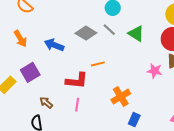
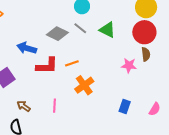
red L-shape: (77, 81) -> (47, 66), moved
orange cross: (121, 97) -> (84, 85), moved
blue rectangle: (134, 120) -> (125, 107), moved

